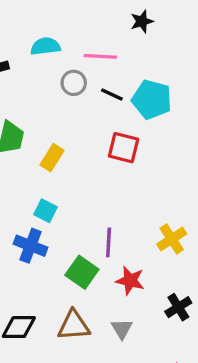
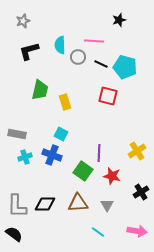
cyan semicircle: (45, 46) -> (60, 45), moved, turned -84
yellow rectangle: (52, 158) -> (65, 102), turned -49

